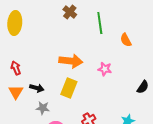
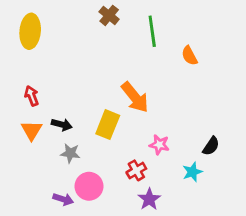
orange arrow: (71, 61) -> (135, 97), moved, turned 45
pink star: (105, 69) -> (159, 145), moved
black semicircle: (143, 87) -> (211, 146), moved

